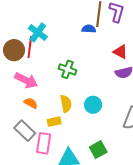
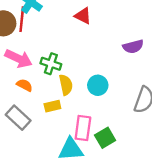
red triangle: (120, 52) -> (83, 16), moved
green cross: (68, 69) -> (51, 64), moved
pink rectangle: (44, 143) -> (83, 128), moved

